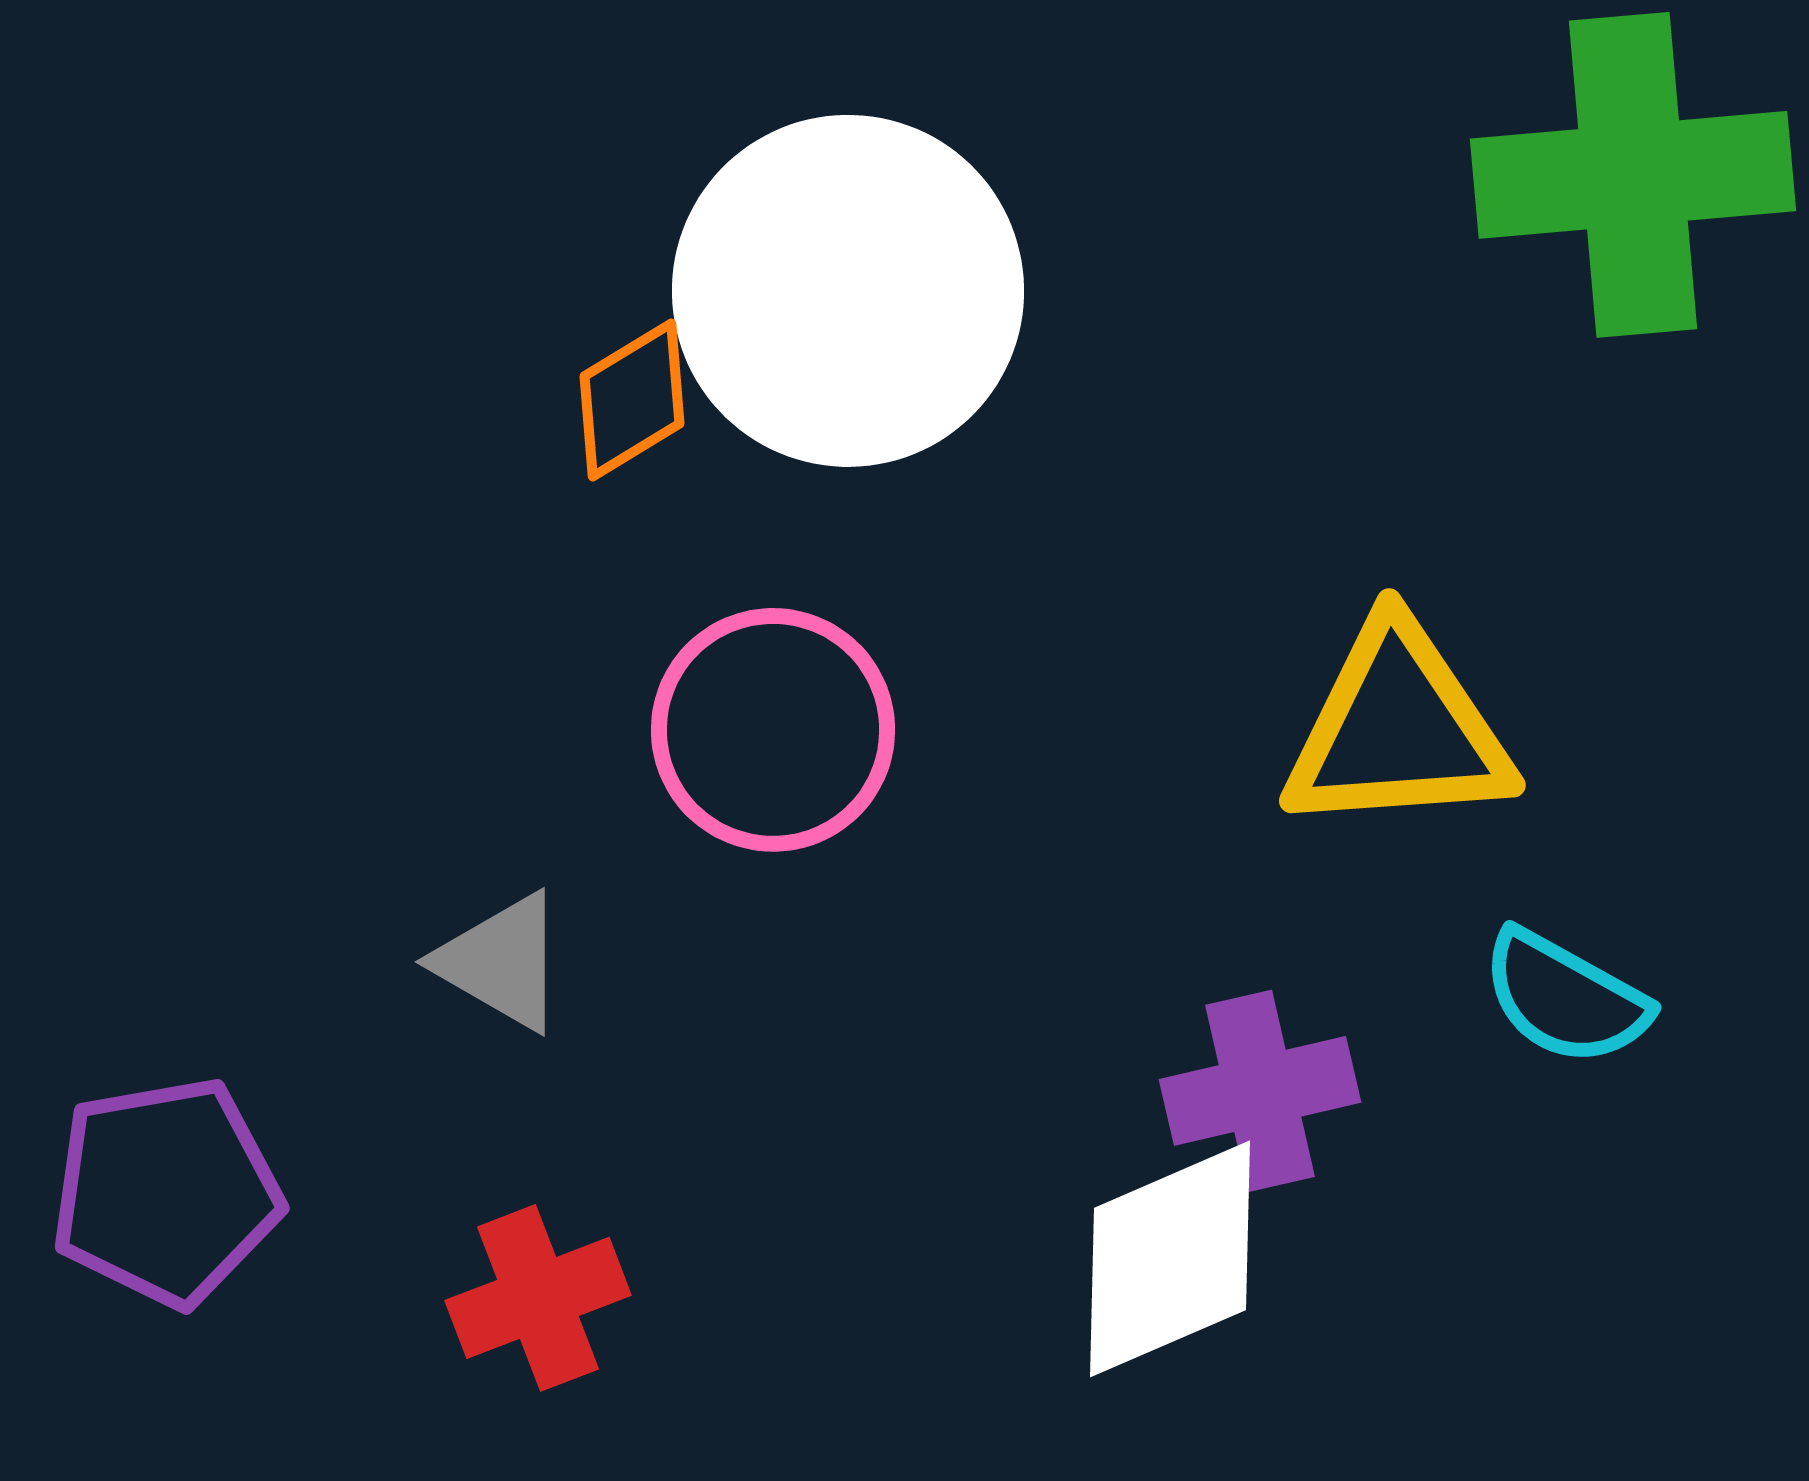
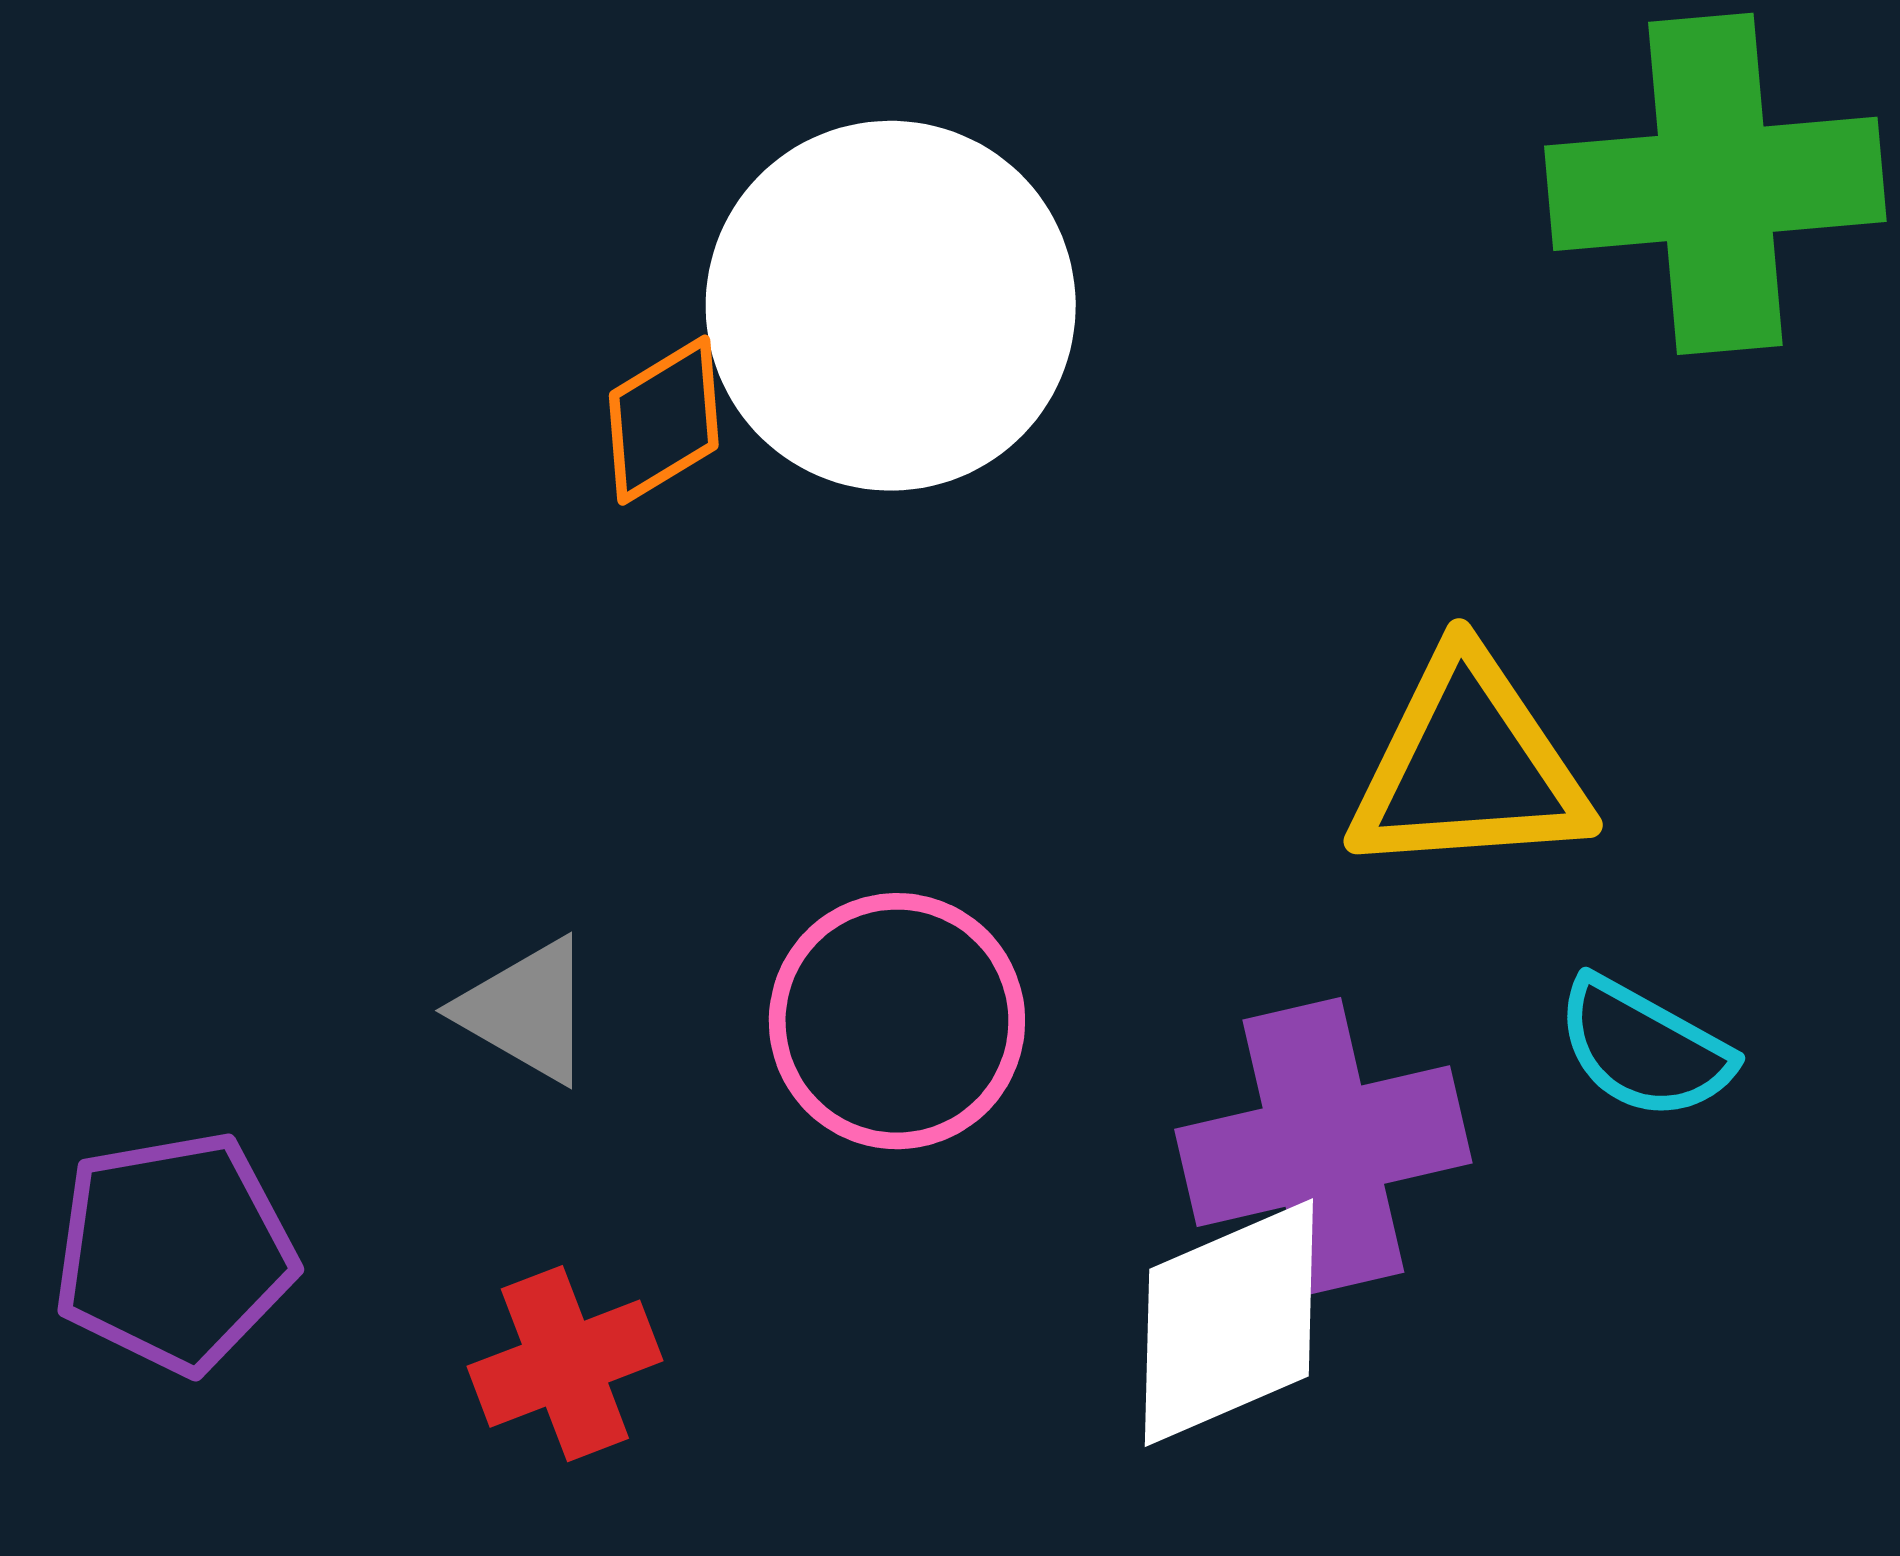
pink circle: (773, 730) -> (897, 1021), moved
purple cross: (1260, 1091) -> (1323, 1146), size x1.4

